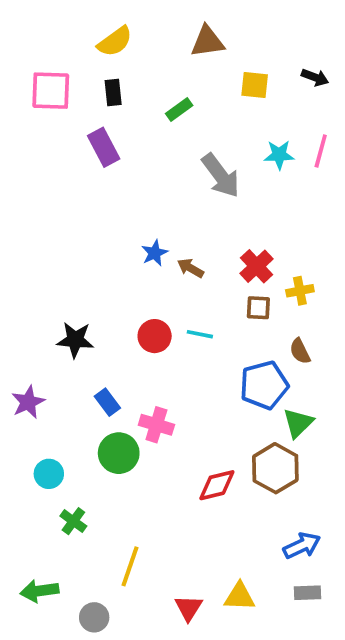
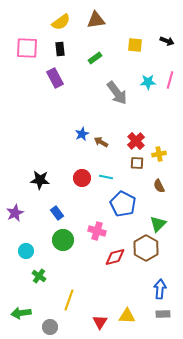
brown triangle: (207, 42) -> (96, 20), moved
blue pentagon: (264, 385) -> (123, 204), moved, turned -30
pink cross: (156, 425) -> (97, 231), moved
blue arrow: (302, 546) -> (160, 289), turned -60

